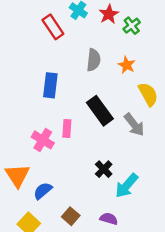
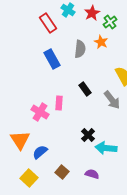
orange star: (127, 65) -> (101, 42), moved
blue rectangle: (50, 85) -> (52, 59), moved, turned -36
black rectangle: (100, 111) -> (85, 89), size x0.6
cyan arrow: (127, 186) -> (106, 148), turned 55

